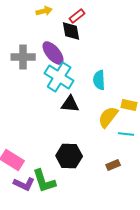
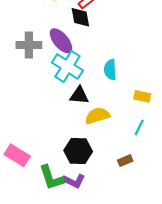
yellow semicircle: (108, 117) -> (97, 116), moved, turned 35
cyan line: (126, 134) -> (139, 127), turned -70
purple L-shape: (24, 184) -> (74, 181), moved

